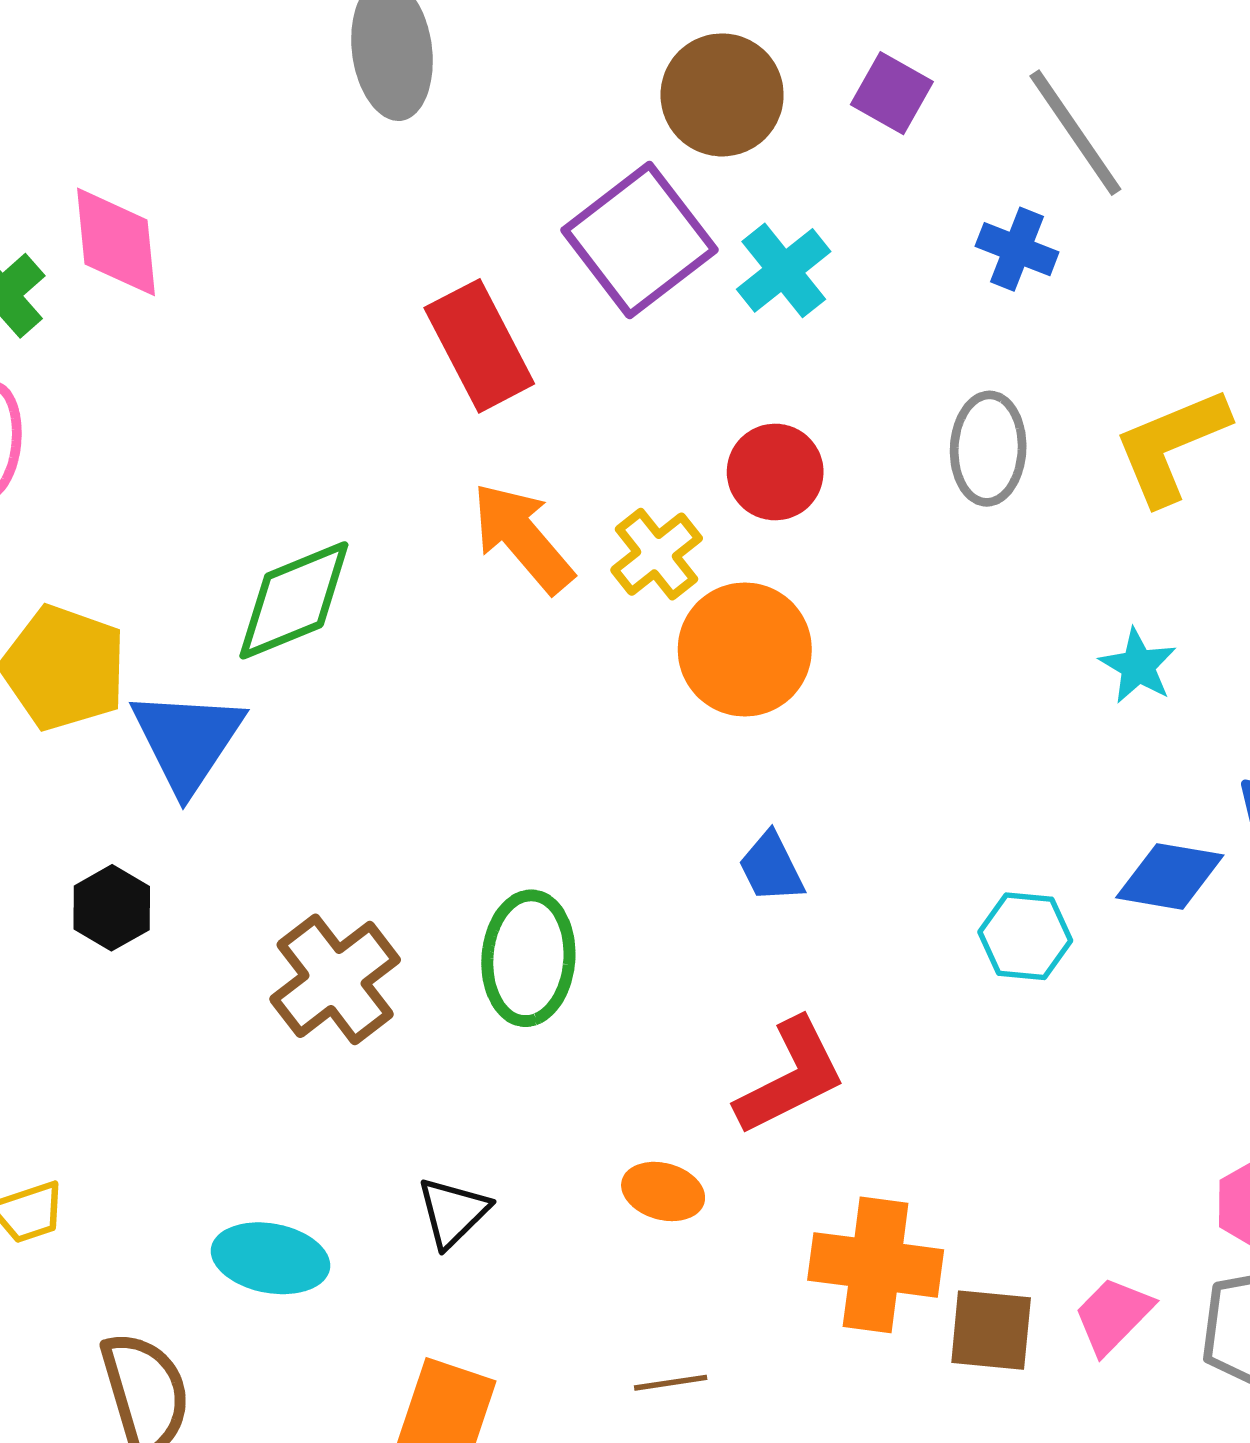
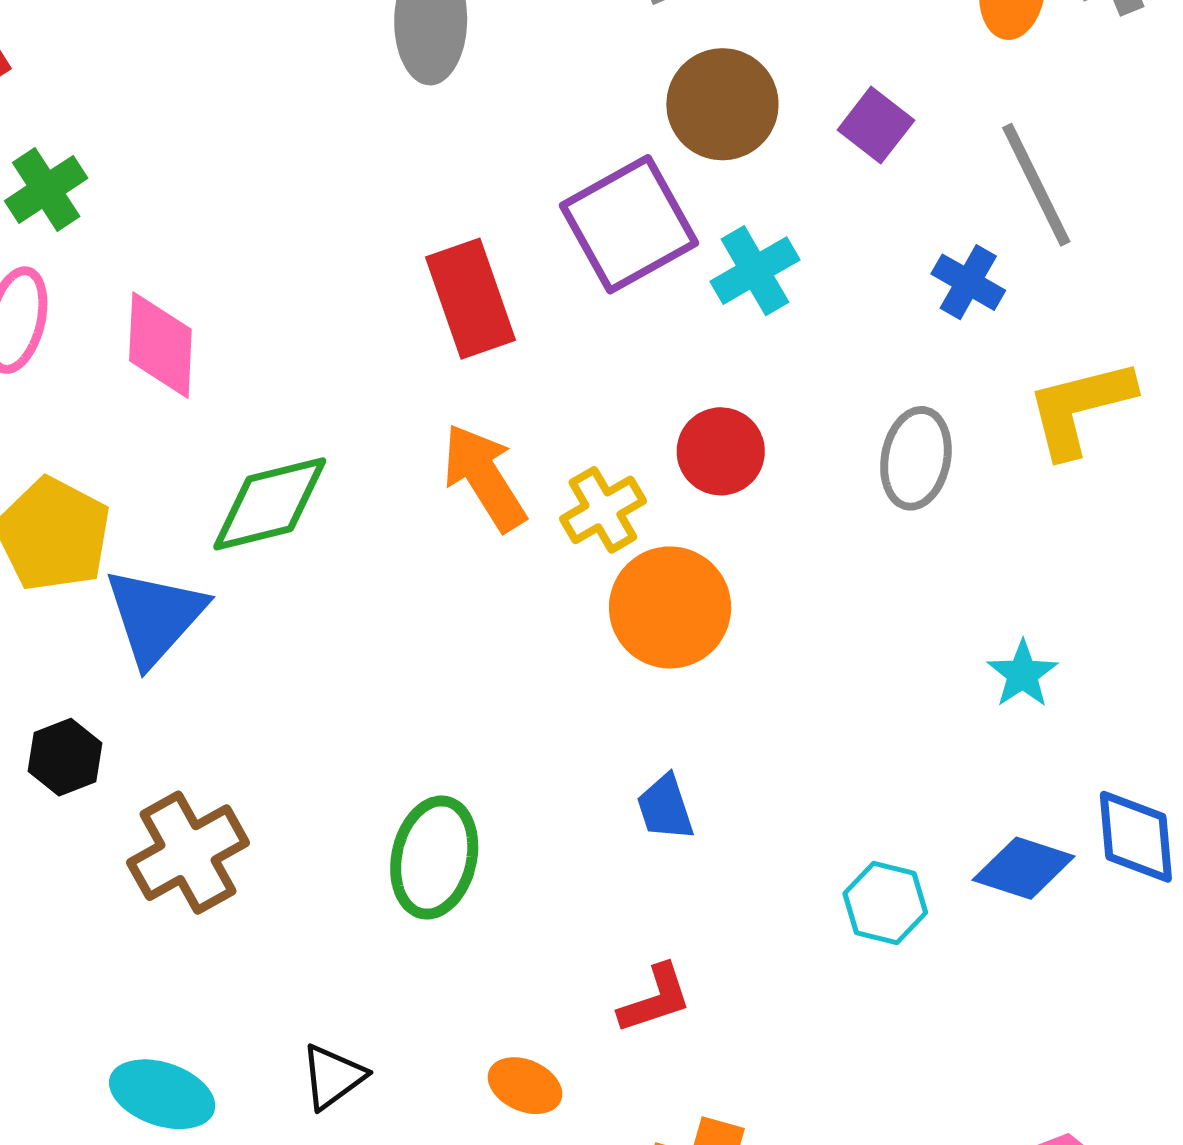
pink diamond: (116, 242) -> (160, 345), moved
yellow L-shape: (1171, 446) -> (1080, 408), moved
brown cross: (335, 979) -> (188, 853), moved
red L-shape: (791, 1077) -> (655, 999), size x0.7

